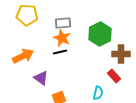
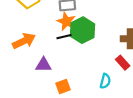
green hexagon: (100, 34) -> (82, 30), moved
purple triangle: (41, 78) -> (43, 65), turned -35

